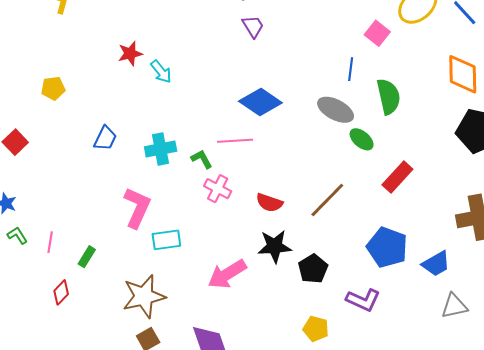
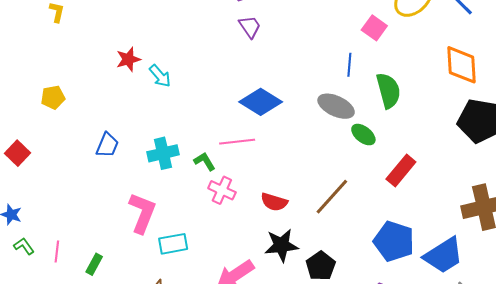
blue trapezoid: (436, 264) -> (443, 255), size x1.4

